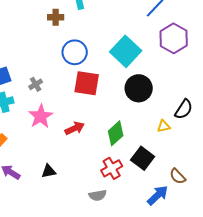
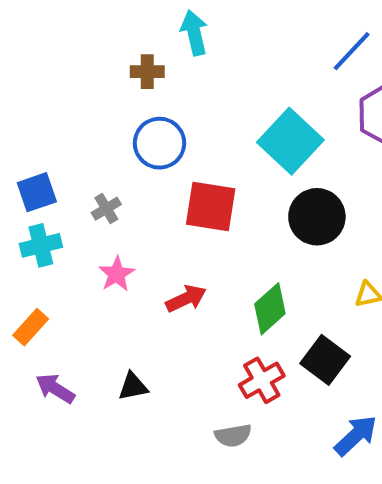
blue circle: (75, 52) -> (159, 143), moved
pink star: (41, 116) -> (117, 274), size x0.7

